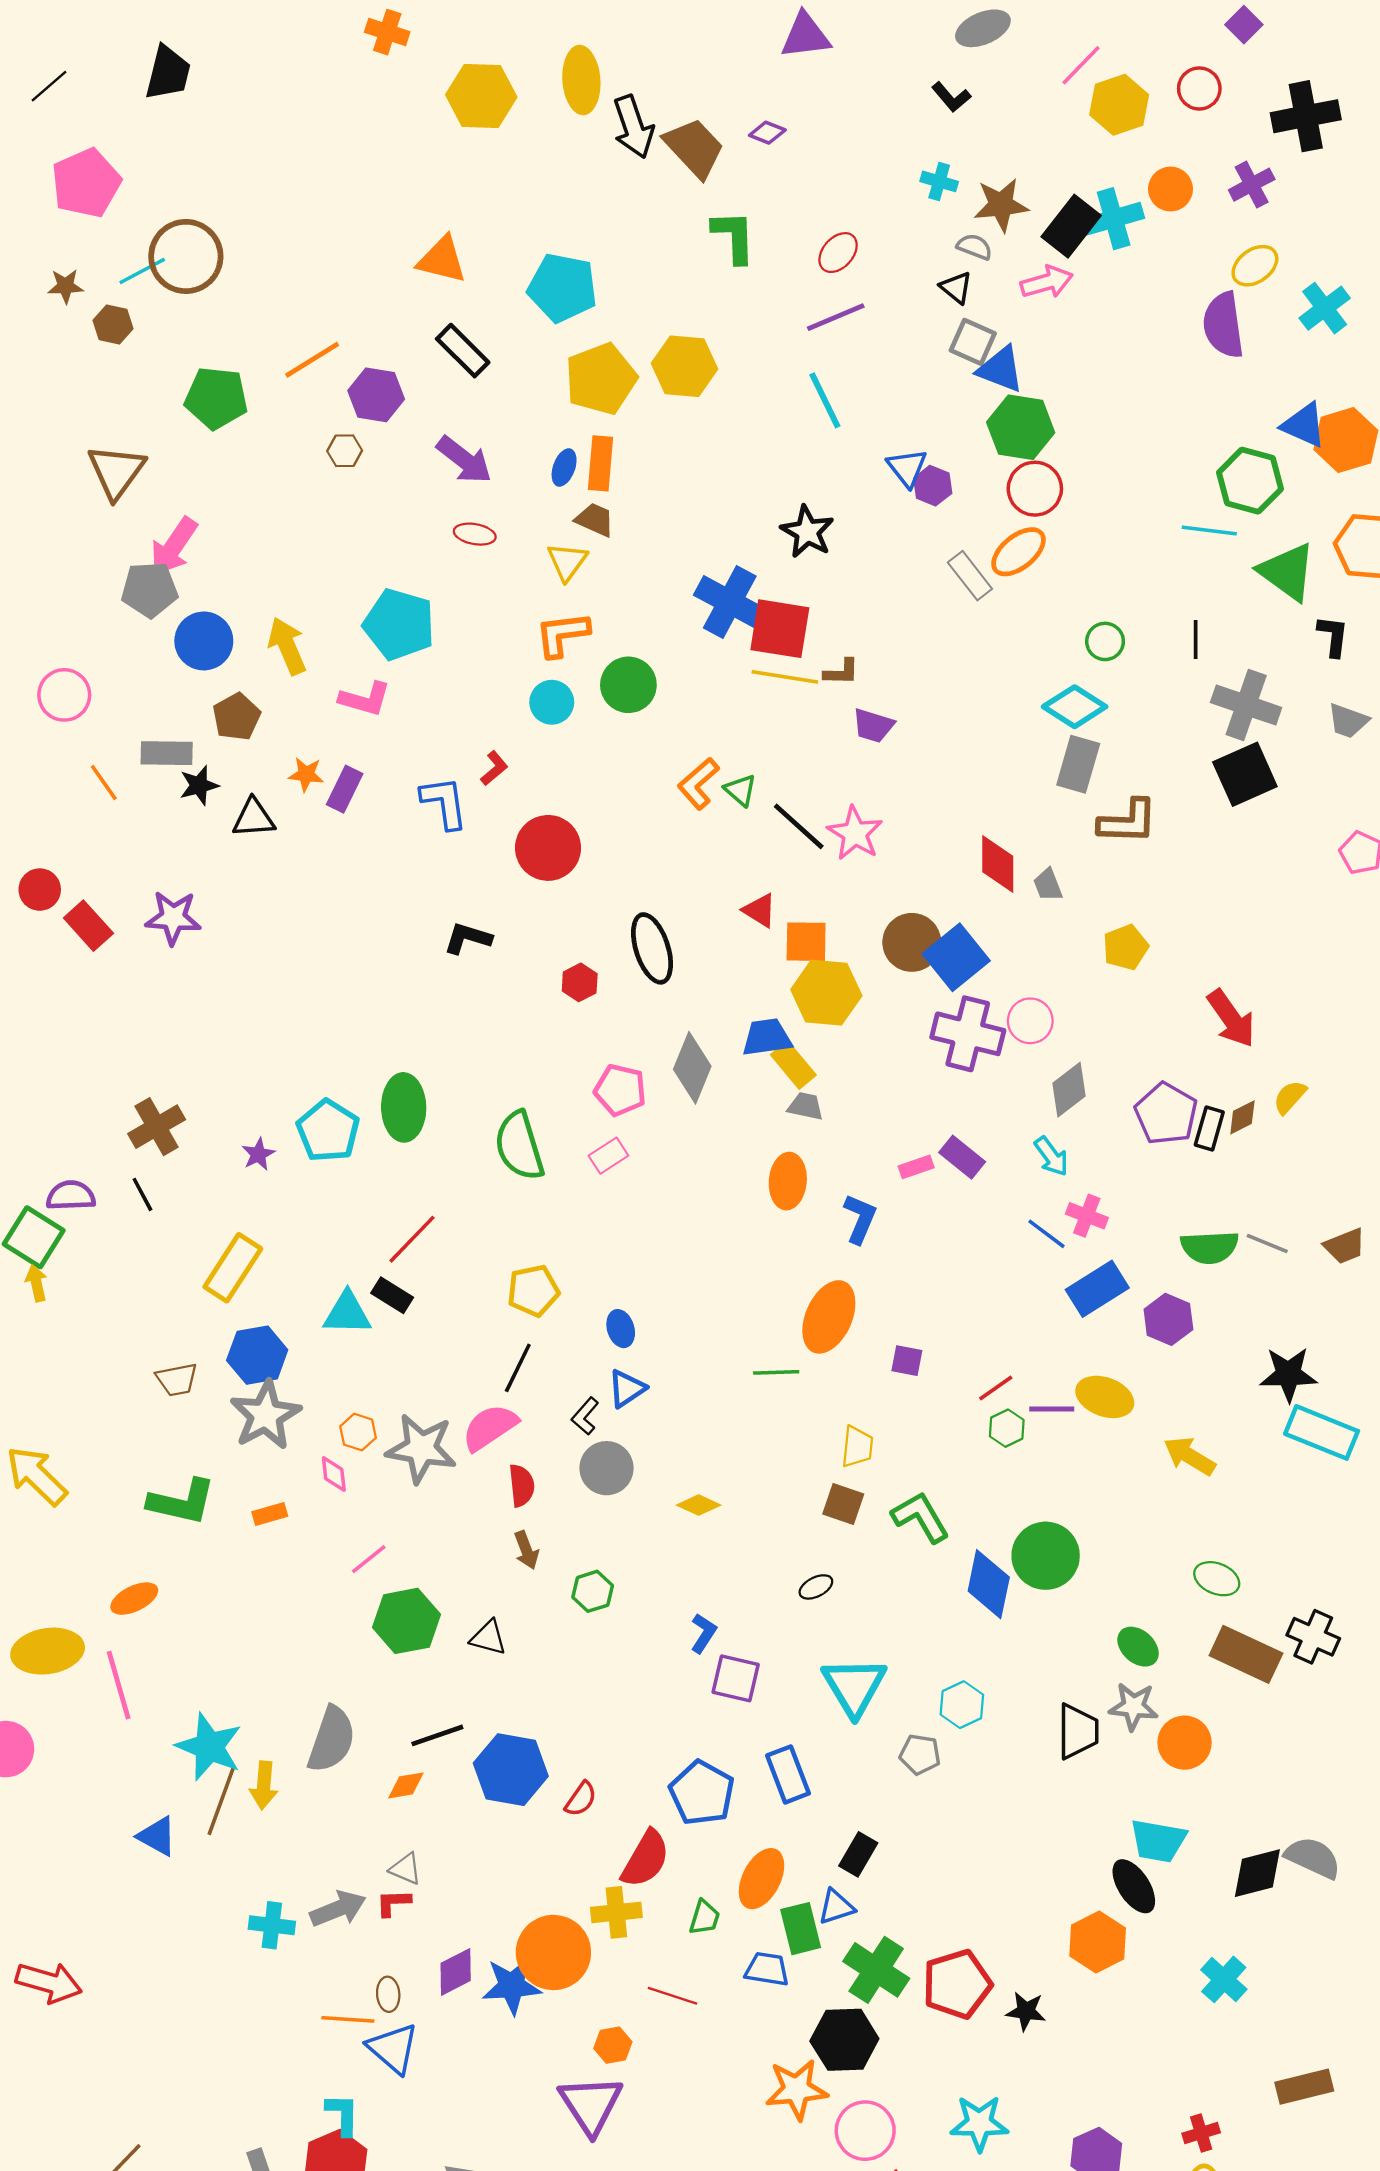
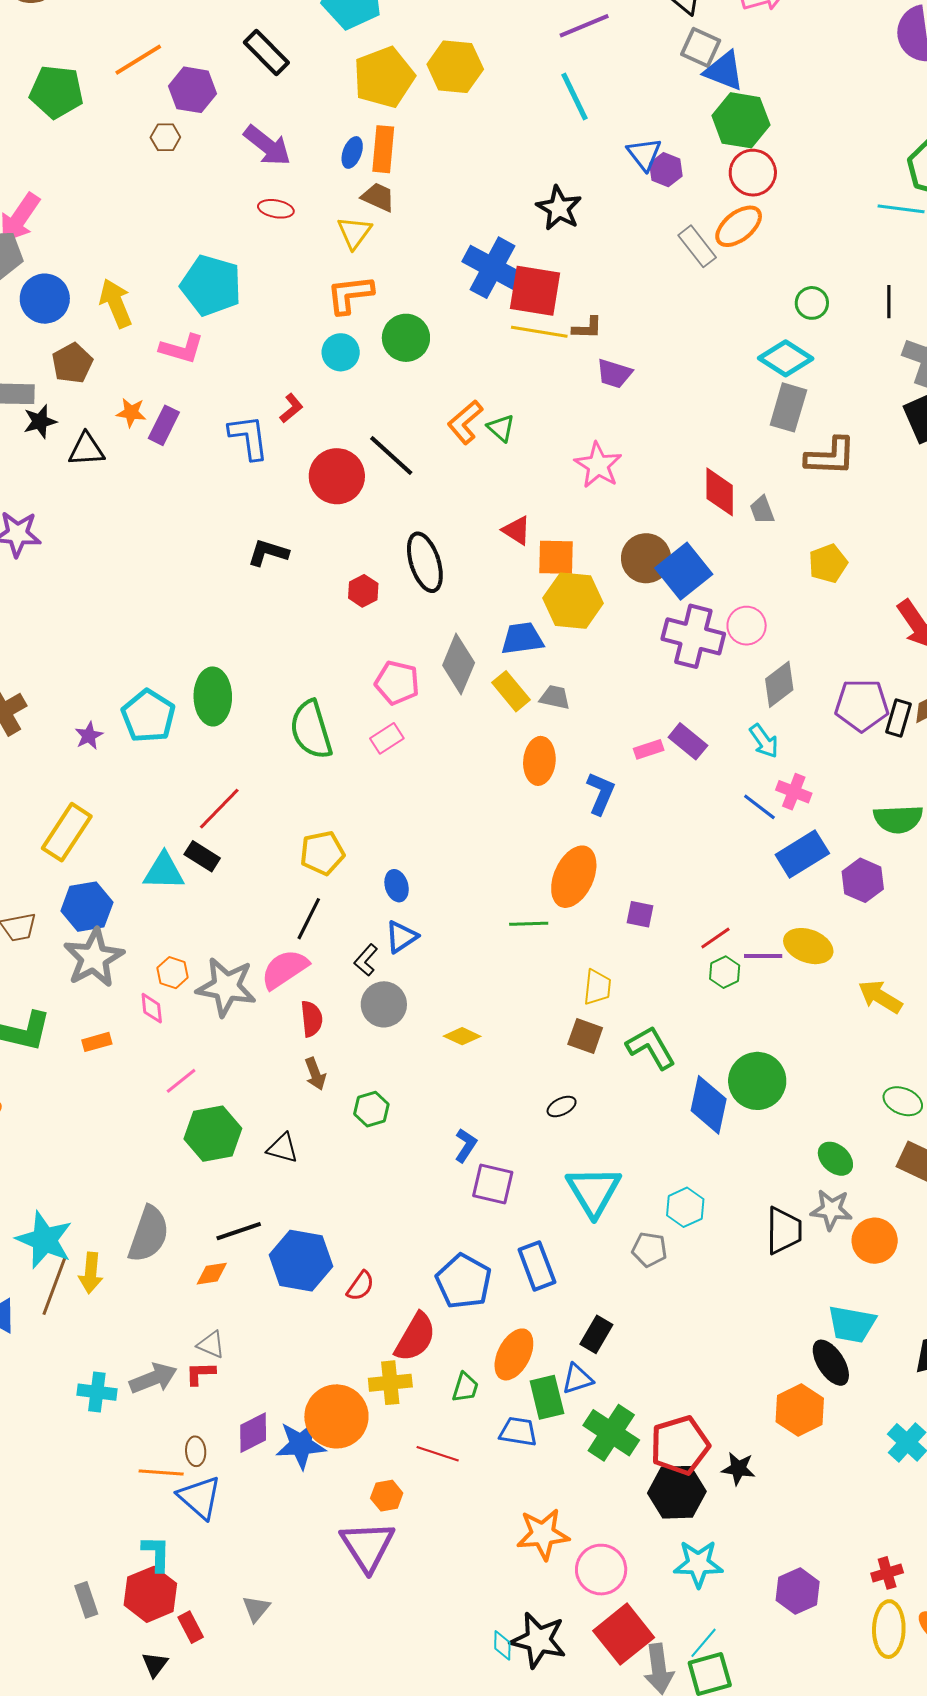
black line: (799, 826) -> (391, 455), moved
yellow rectangle: (793, 1065) -> (511, 691), moved
purple pentagon: (1166, 1114) -> (862, 705), turned -30
black hexagon: (844, 2040) -> (677, 1492), moved

